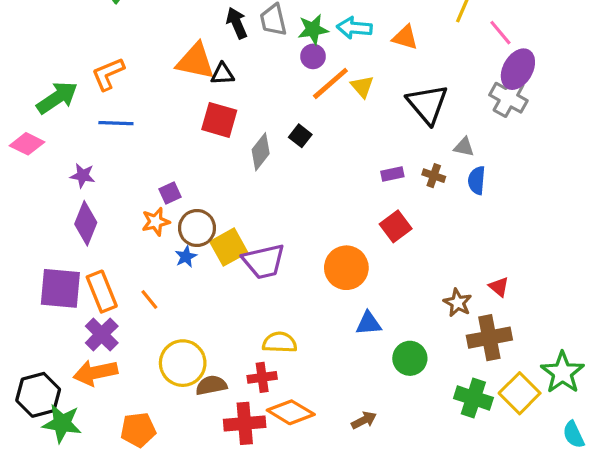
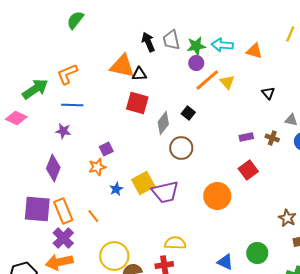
black triangle: (427, 104) -> (268, 93), size x0.5
purple star: (83, 176) -> (63, 131), moved
brown circle: (197, 228) -> (181, 148), moved
blue triangle: (369, 323) -> (225, 262), moved, turned 30

